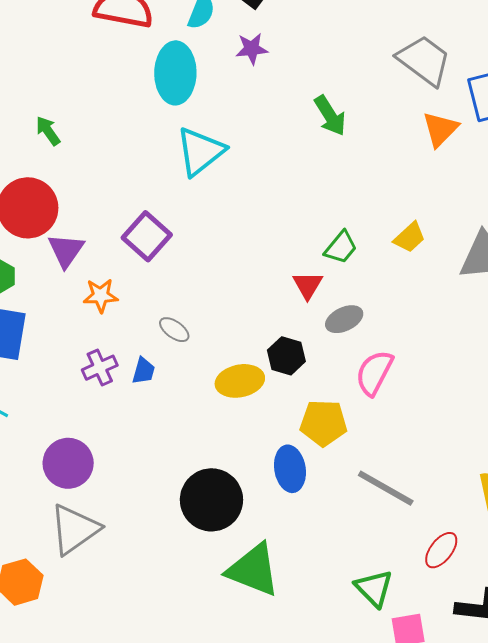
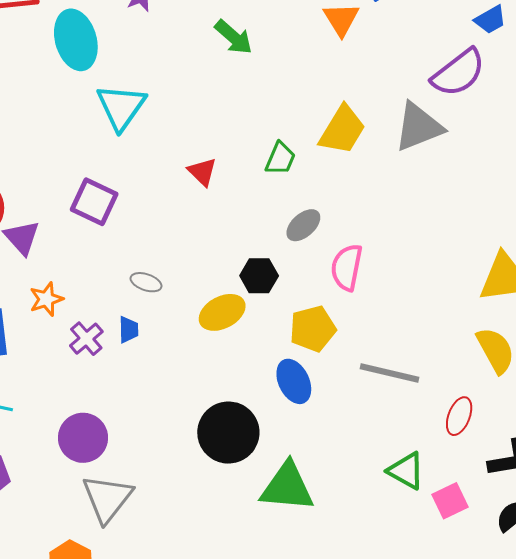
yellow trapezoid: (410, 237) -> (342, 130), size x1.6
red triangle: (308, 285) -> (202, 172), moved
orange star: (101, 295) -> (46, 299), moved

